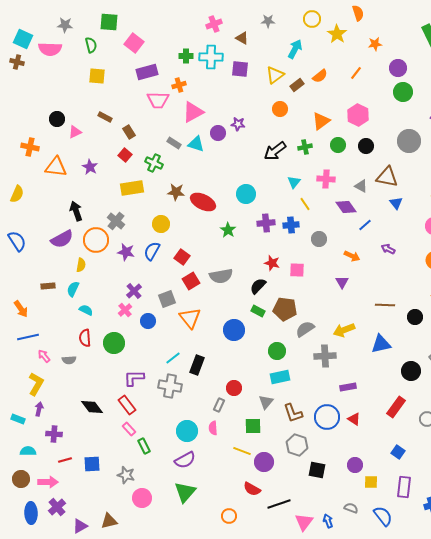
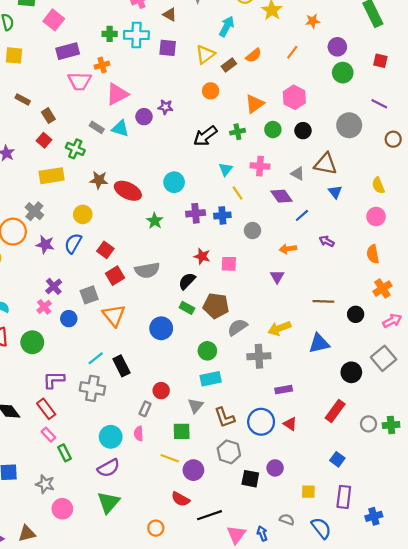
orange arrow: (352, 256) -> (288, 249), turned 147
black rectangle: (197, 365) -> (121, 366), turned -48
purple circle: (355, 465) -> (275, 468), moved

